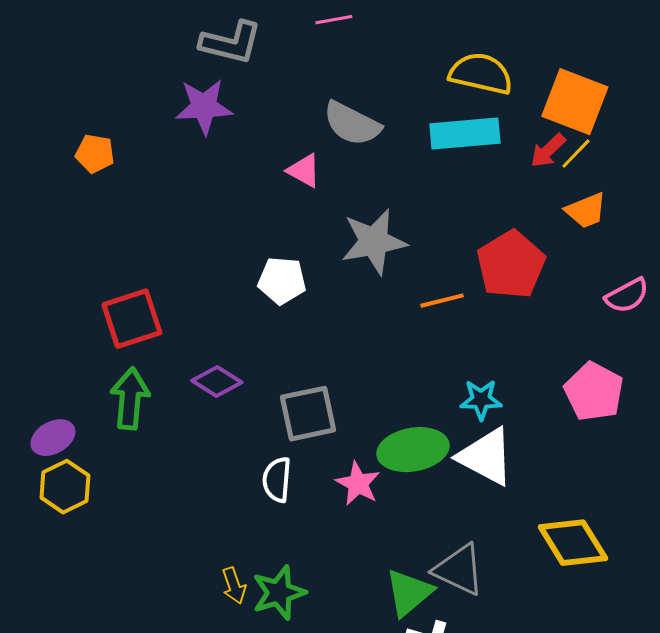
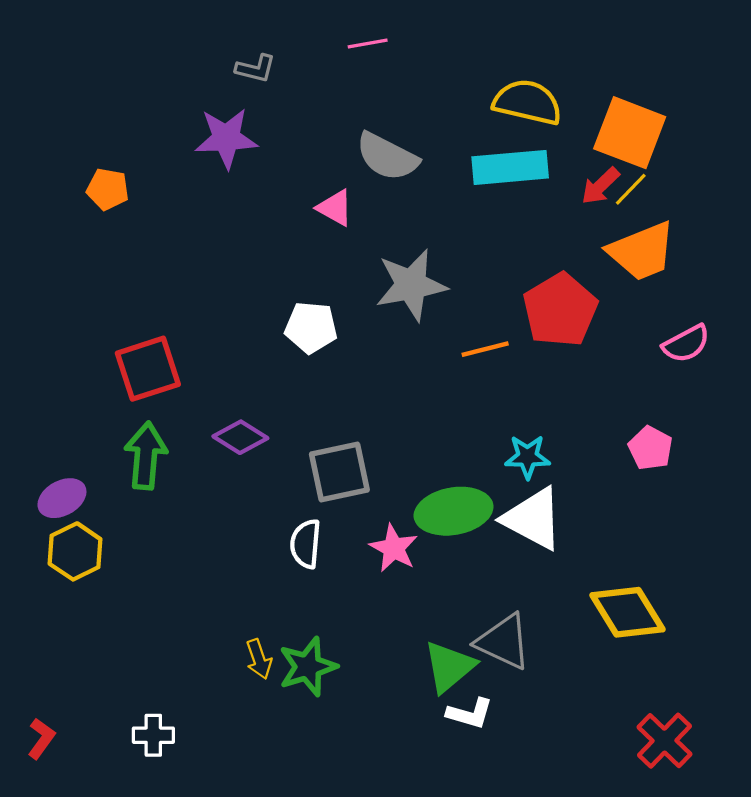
gray L-shape: (231, 43) -> (256, 69), size x0.6
orange trapezoid: (586, 211) -> (642, 251), size x1.5
pink pentagon: (594, 392) -> (650, 448), size x0.7

